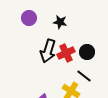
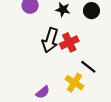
black circle: (87, 52) -> (91, 11), moved

